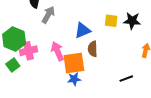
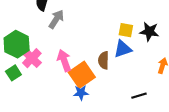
blue triangle: (83, 30) -> (123, 49), moved
pink cross: (28, 51) -> (32, 58), turned -36
orange square: (74, 63) -> (82, 75), turned -30

